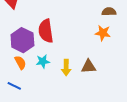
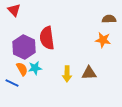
cyan star: (43, 61) -> (35, 68), moved
blue line: (14, 86) -> (12, 83), moved

